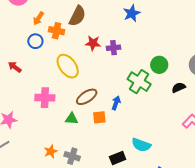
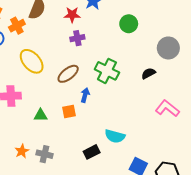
orange cross: (57, 31) -> (17, 26), turned -35
red star: (93, 43) -> (72, 15), moved
green circle: (159, 65) -> (129, 24), moved
brown ellipse: (87, 97) -> (68, 74), moved

